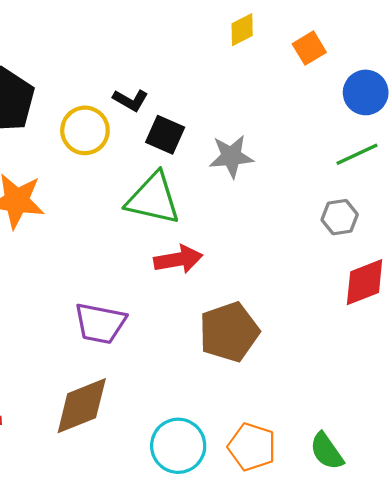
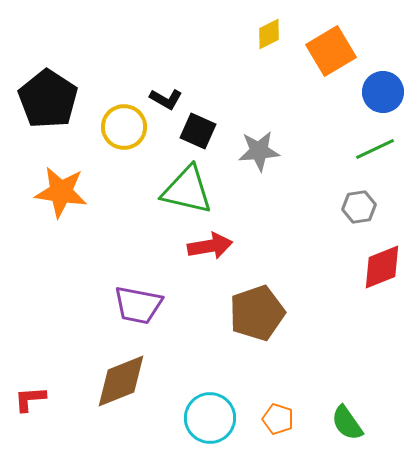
orange square: (309, 48) -> (331, 51), size x1.6
orange pentagon: (252, 447) -> (278, 419), size x0.7

